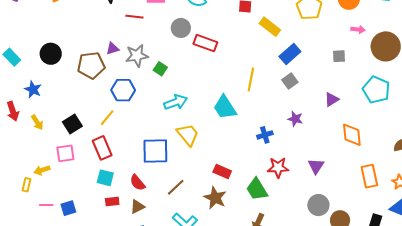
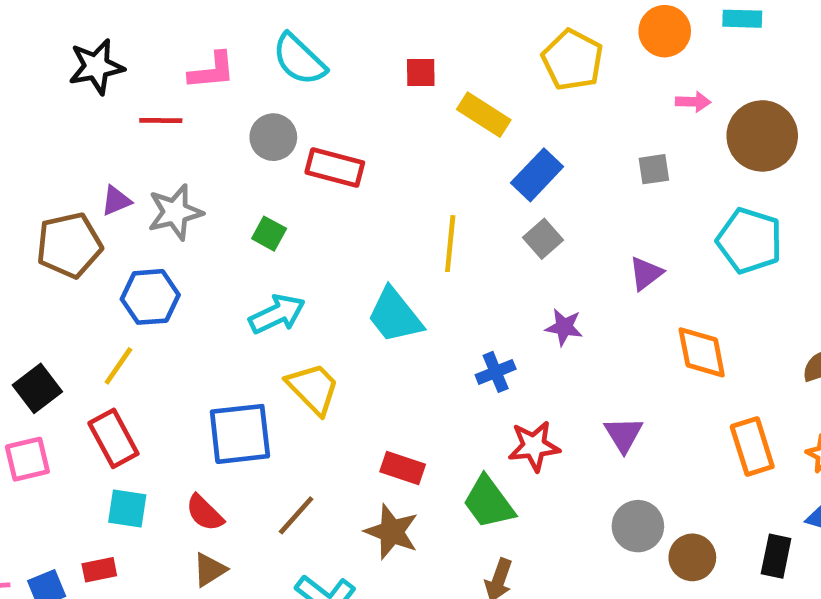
green square: (160, 69) -> (269, 234), moved
red rectangle: (112, 202) -> (99, 570), moved

